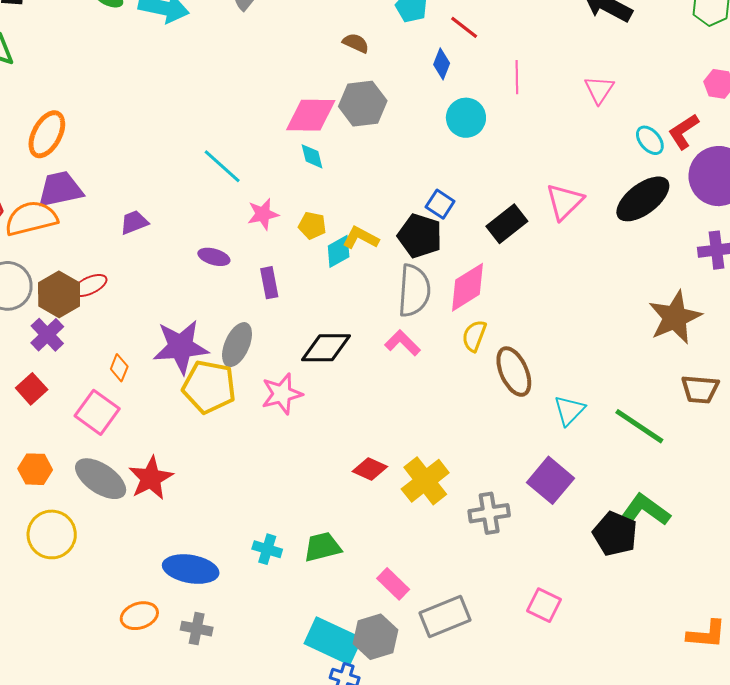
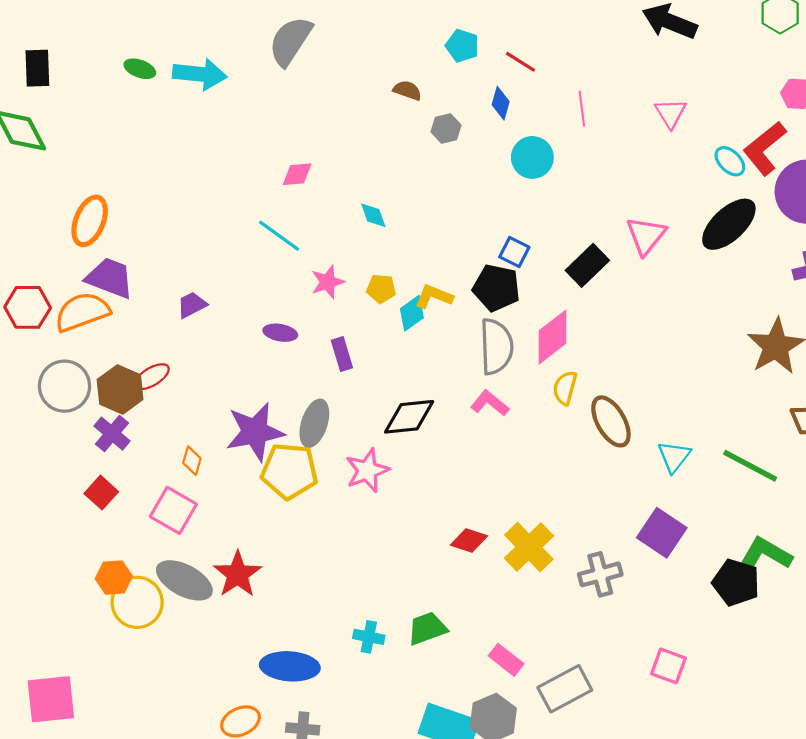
gray hexagon: (363, 104) -> (446, 128), moved, size x0.6
pink diamond: (311, 115) -> (297, 174), moved, size x0.6
red L-shape: (684, 132) -> (765, 148), size x1.4
purple trapezoid: (60, 189) -> (110, 278), turned 39
yellow circle: (52, 534) -> (137, 602), moved

